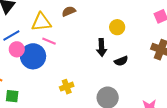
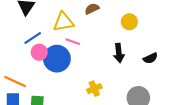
yellow circle: (117, 27) -> (129, 22), moved
black arrow: (102, 47) -> (119, 53), moved

